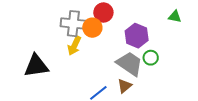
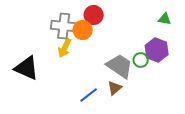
purple hexagon: (137, 36) -> (157, 50), moved
black triangle: (36, 66) -> (27, 68), turned 32

